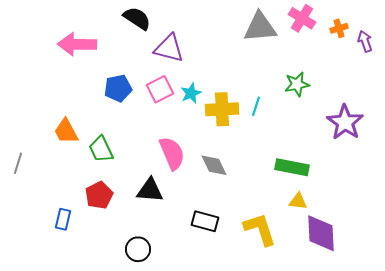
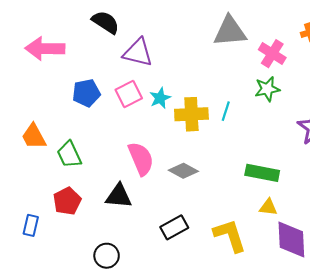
pink cross: (302, 18) -> (272, 54), moved
gray diamond: (214, 165) -> (183, 171), turned -36
black rectangle: (205, 221) -> (174, 227), turned -44

